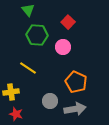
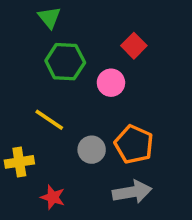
red square: (68, 22) -> (134, 46), moved
gray circle: (50, 101) -> (92, 150), moved
red star: (16, 114) -> (53, 197), moved

